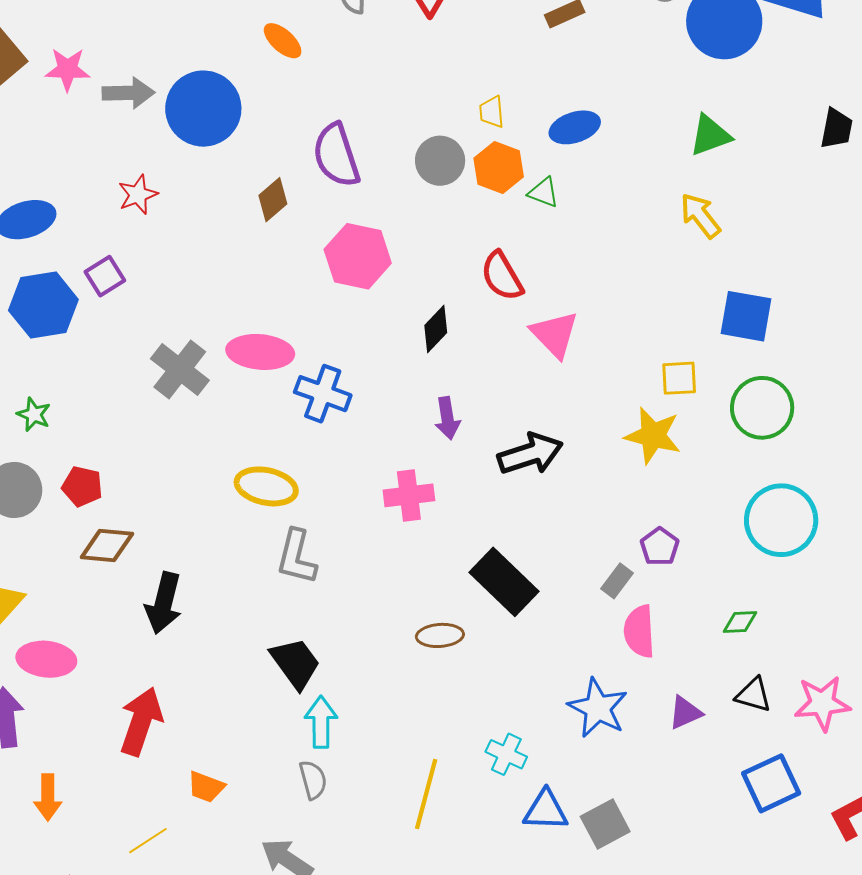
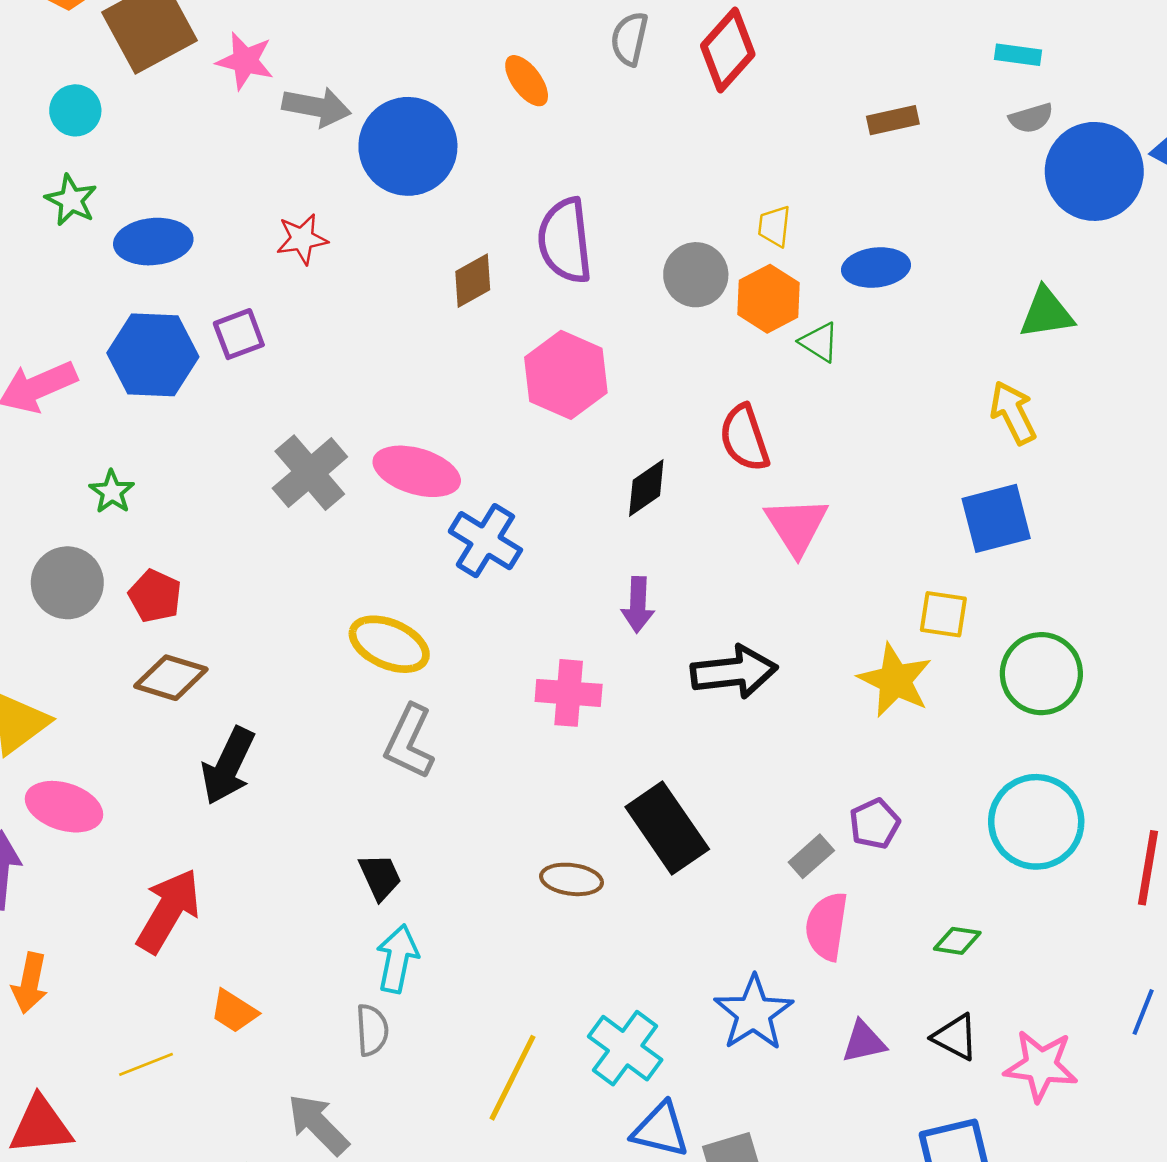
blue square: (746, 316) -> (996, 518), moved, turned -36
black trapezoid: (295, 663) -> (380, 877), size x0.7
cyan cross: (506, 754) -> (625, 1048), size x1.4

